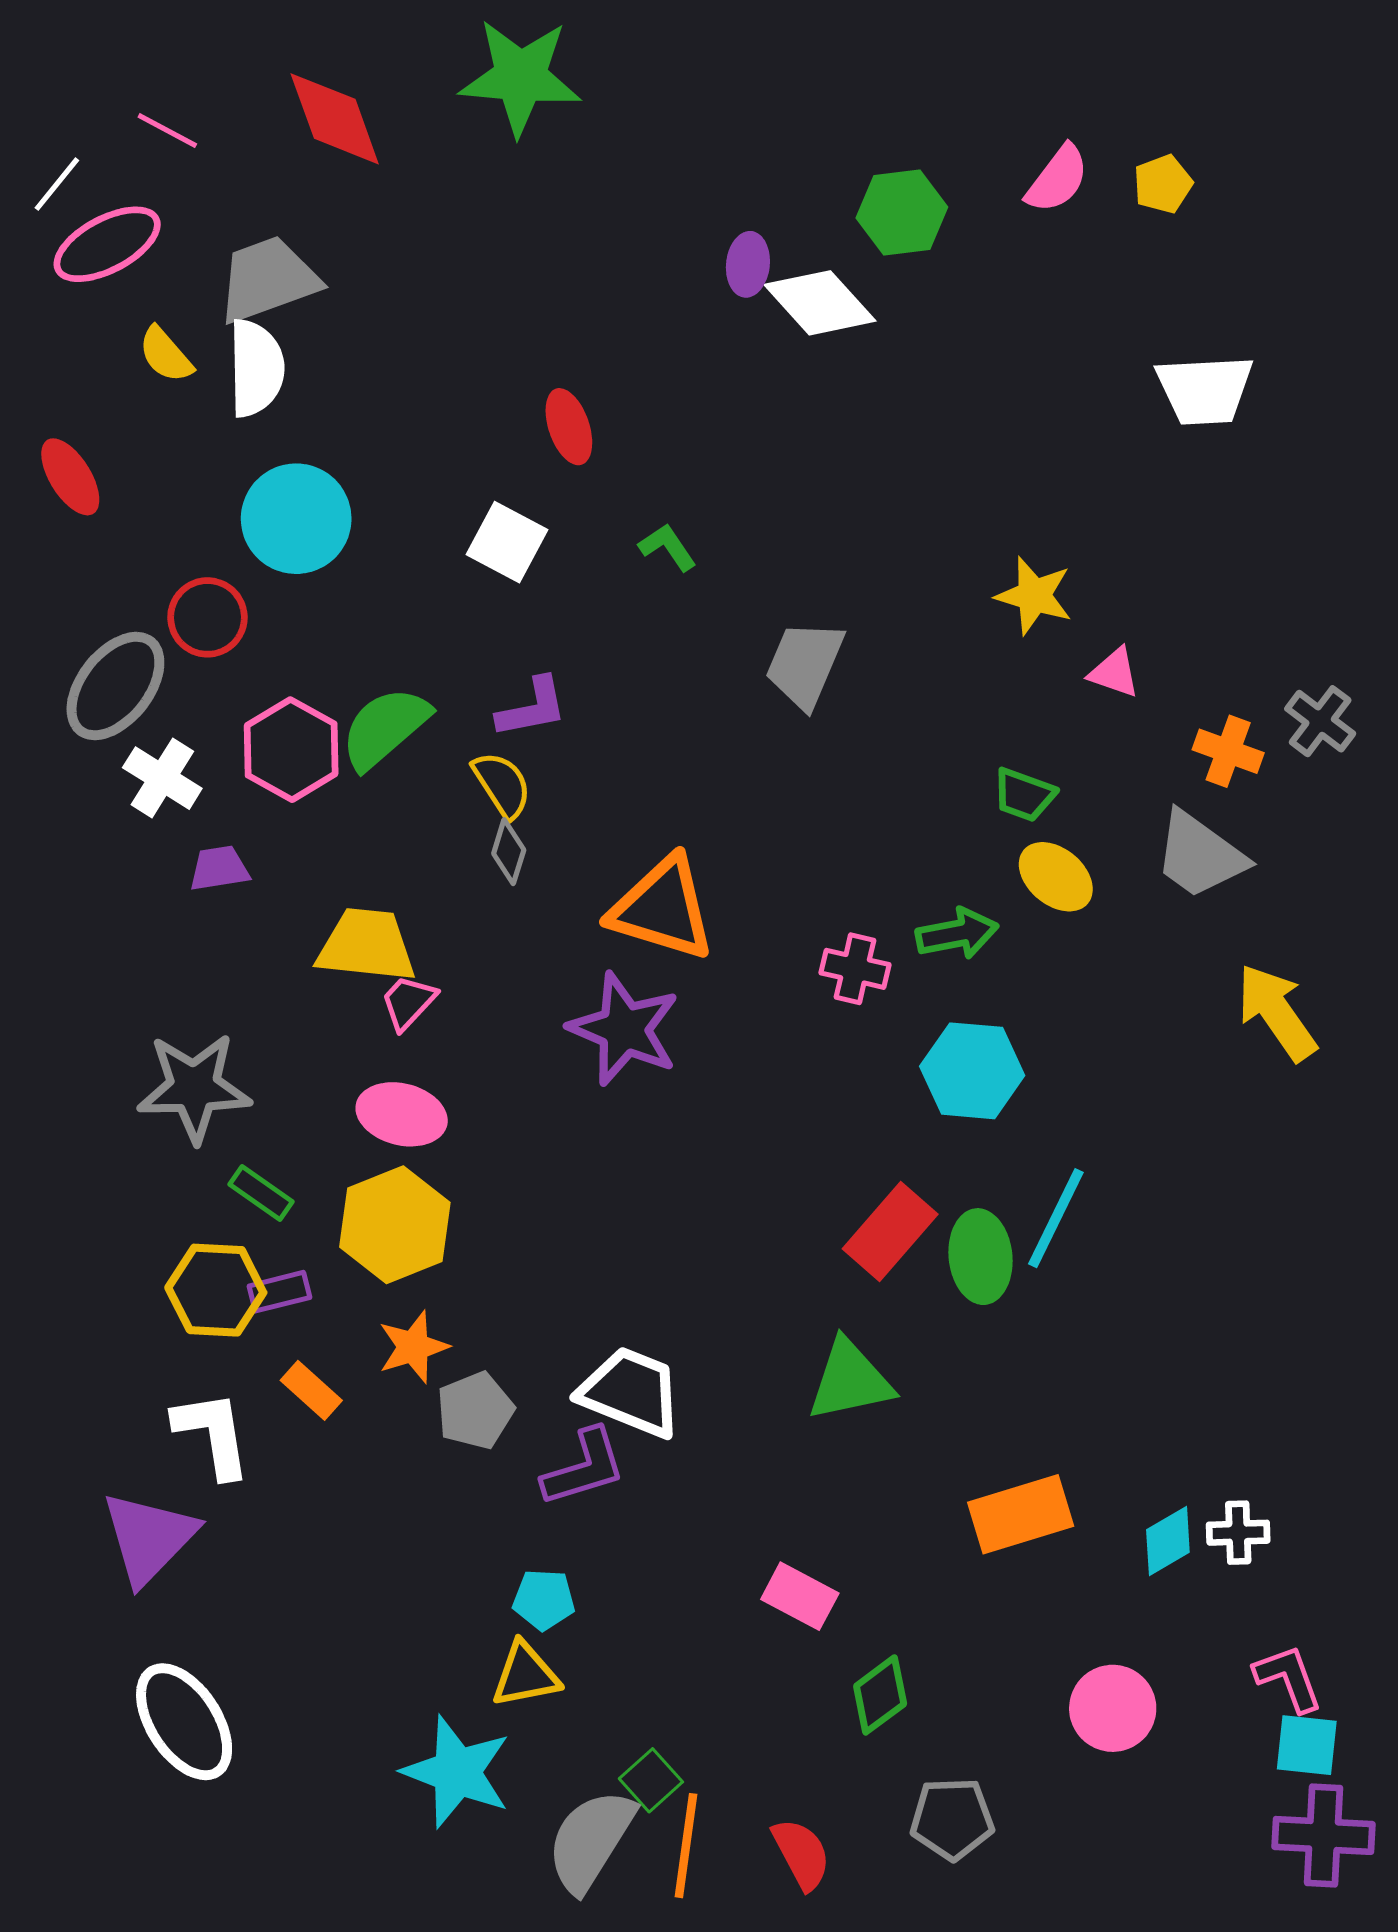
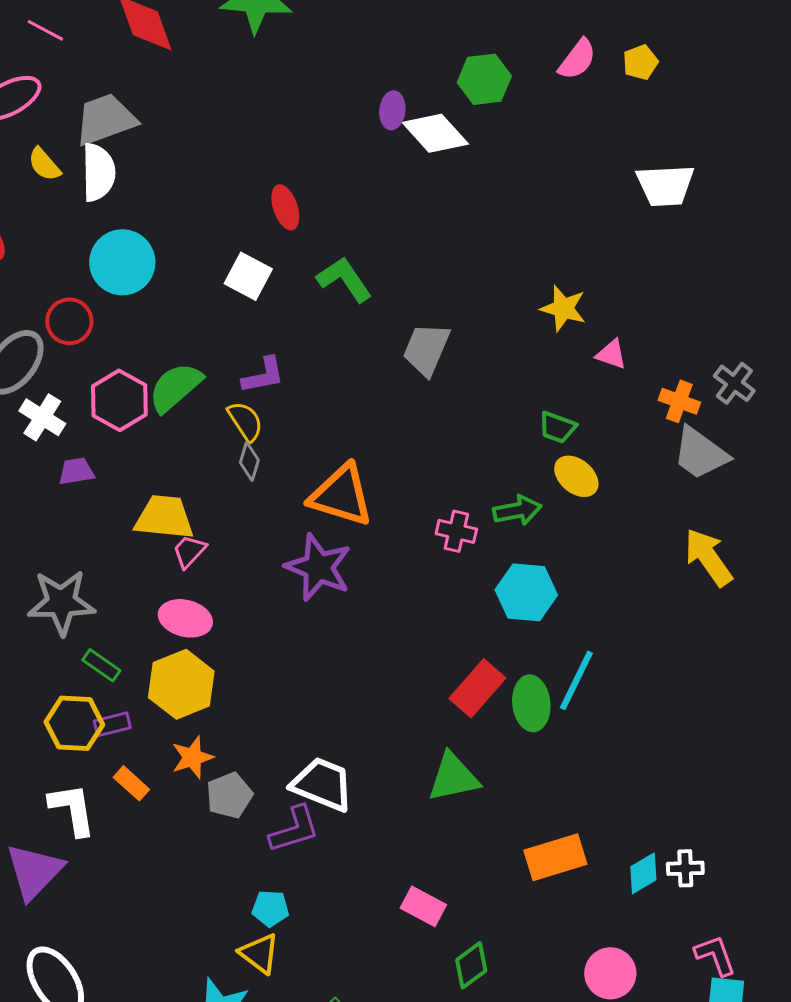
green L-shape: (668, 547) -> (344, 279), size x1.6
gray trapezoid: (1200, 855) -> (700, 453), moved
yellow triangle: (525, 1675) -> (259, 953), turned 48

